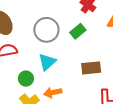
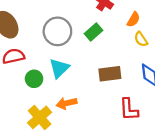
green circle: (26, 79) -> (34, 79), moved

